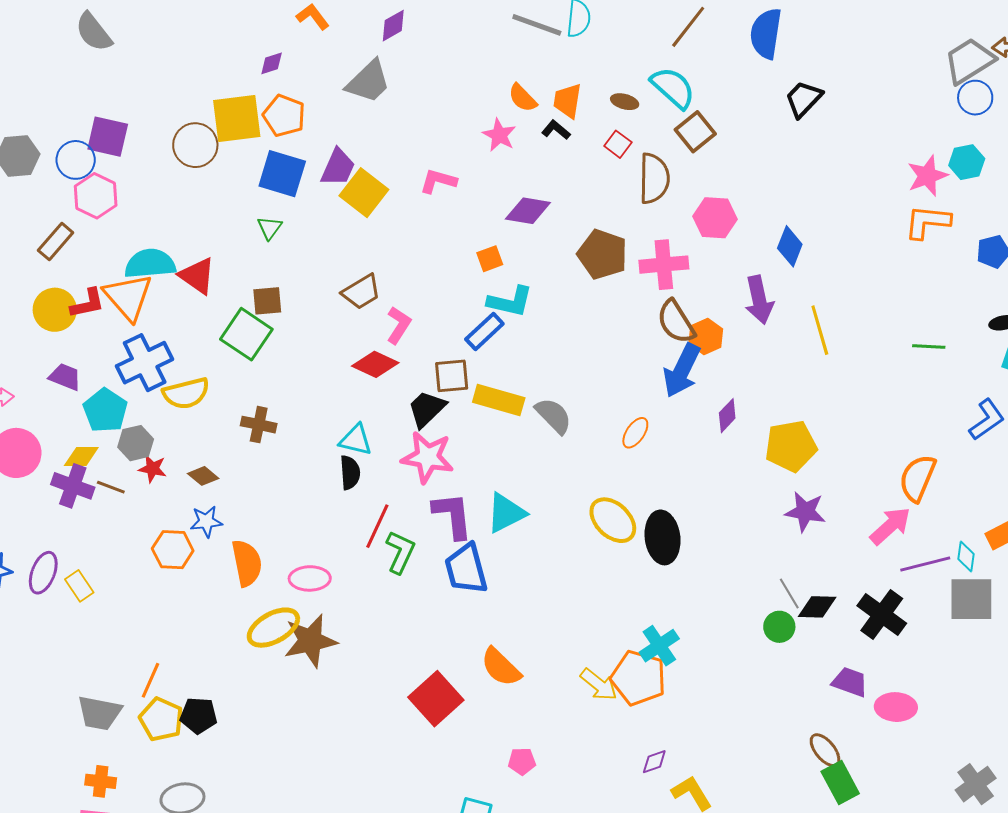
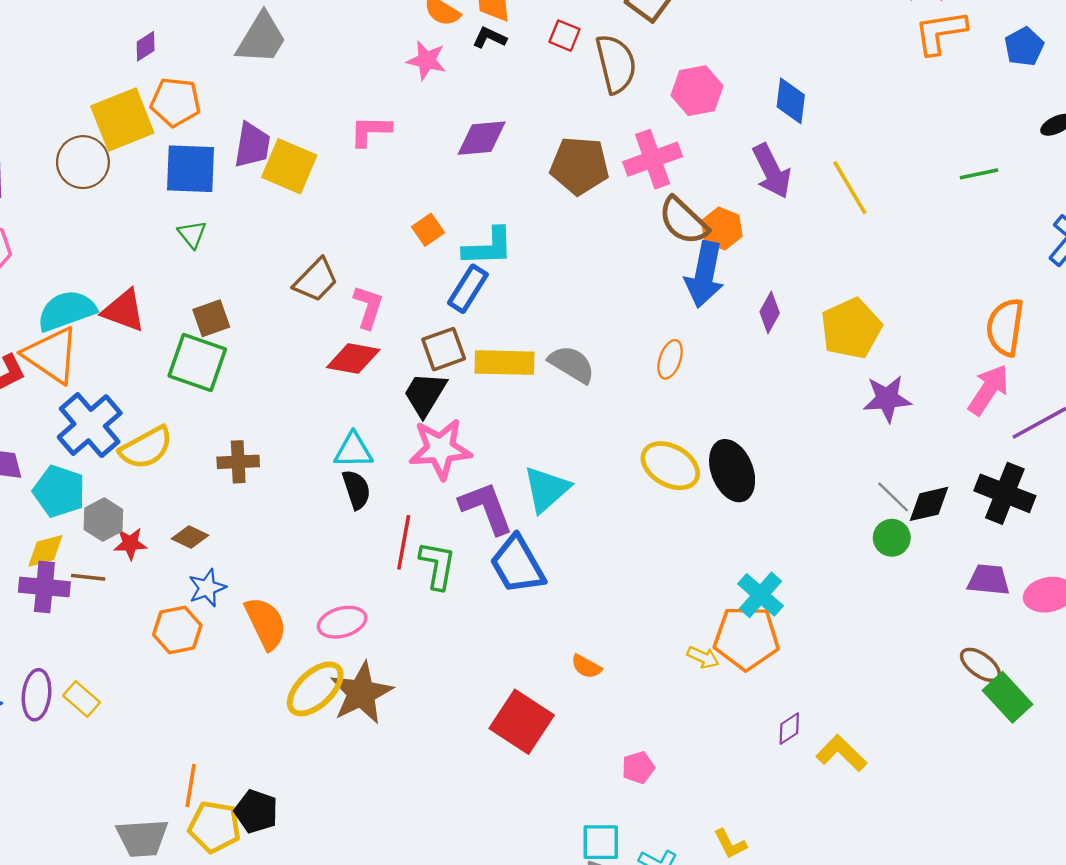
orange square: (490, 259) -> (428, 230), moved
orange semicircle: (501, 667) -> (586, 666), size x0.6
yellow arrow: (599, 685) -> (703, 657), size x0.7
black pentagon: (199, 715) -> (256, 811), turned 30

